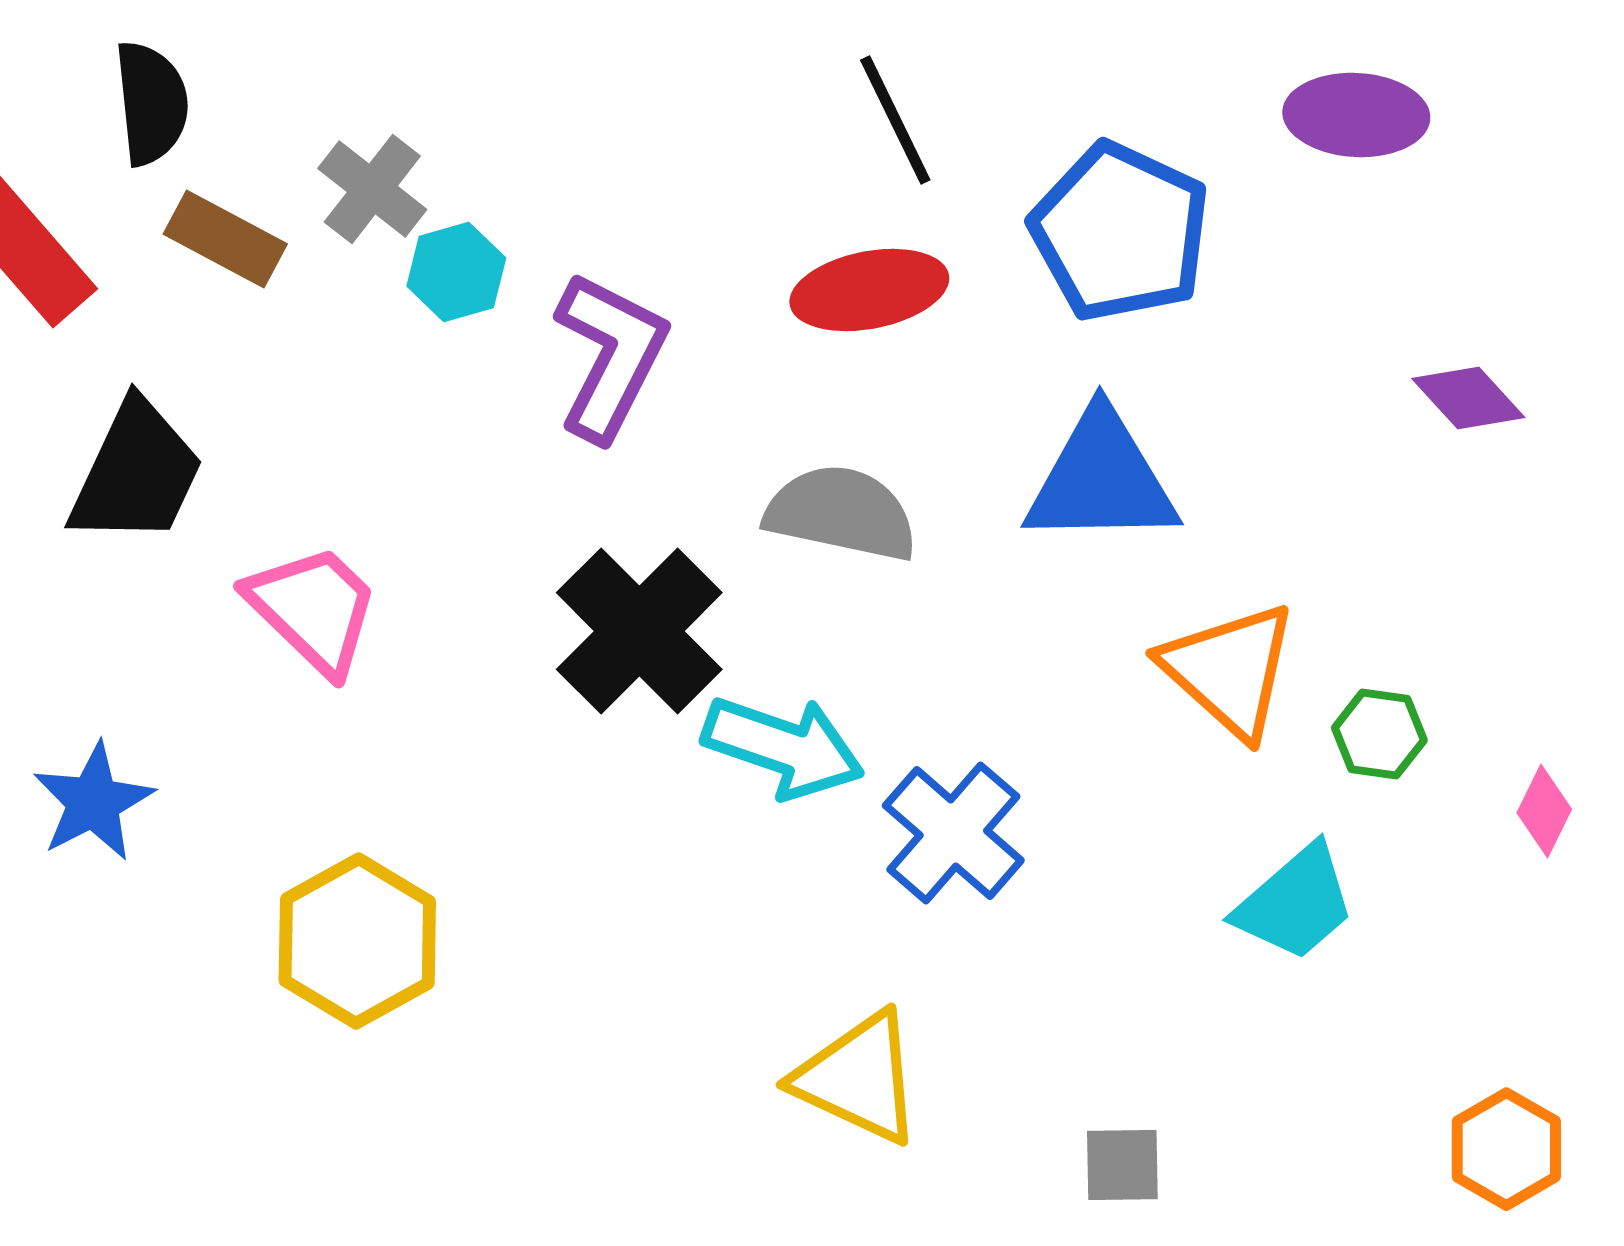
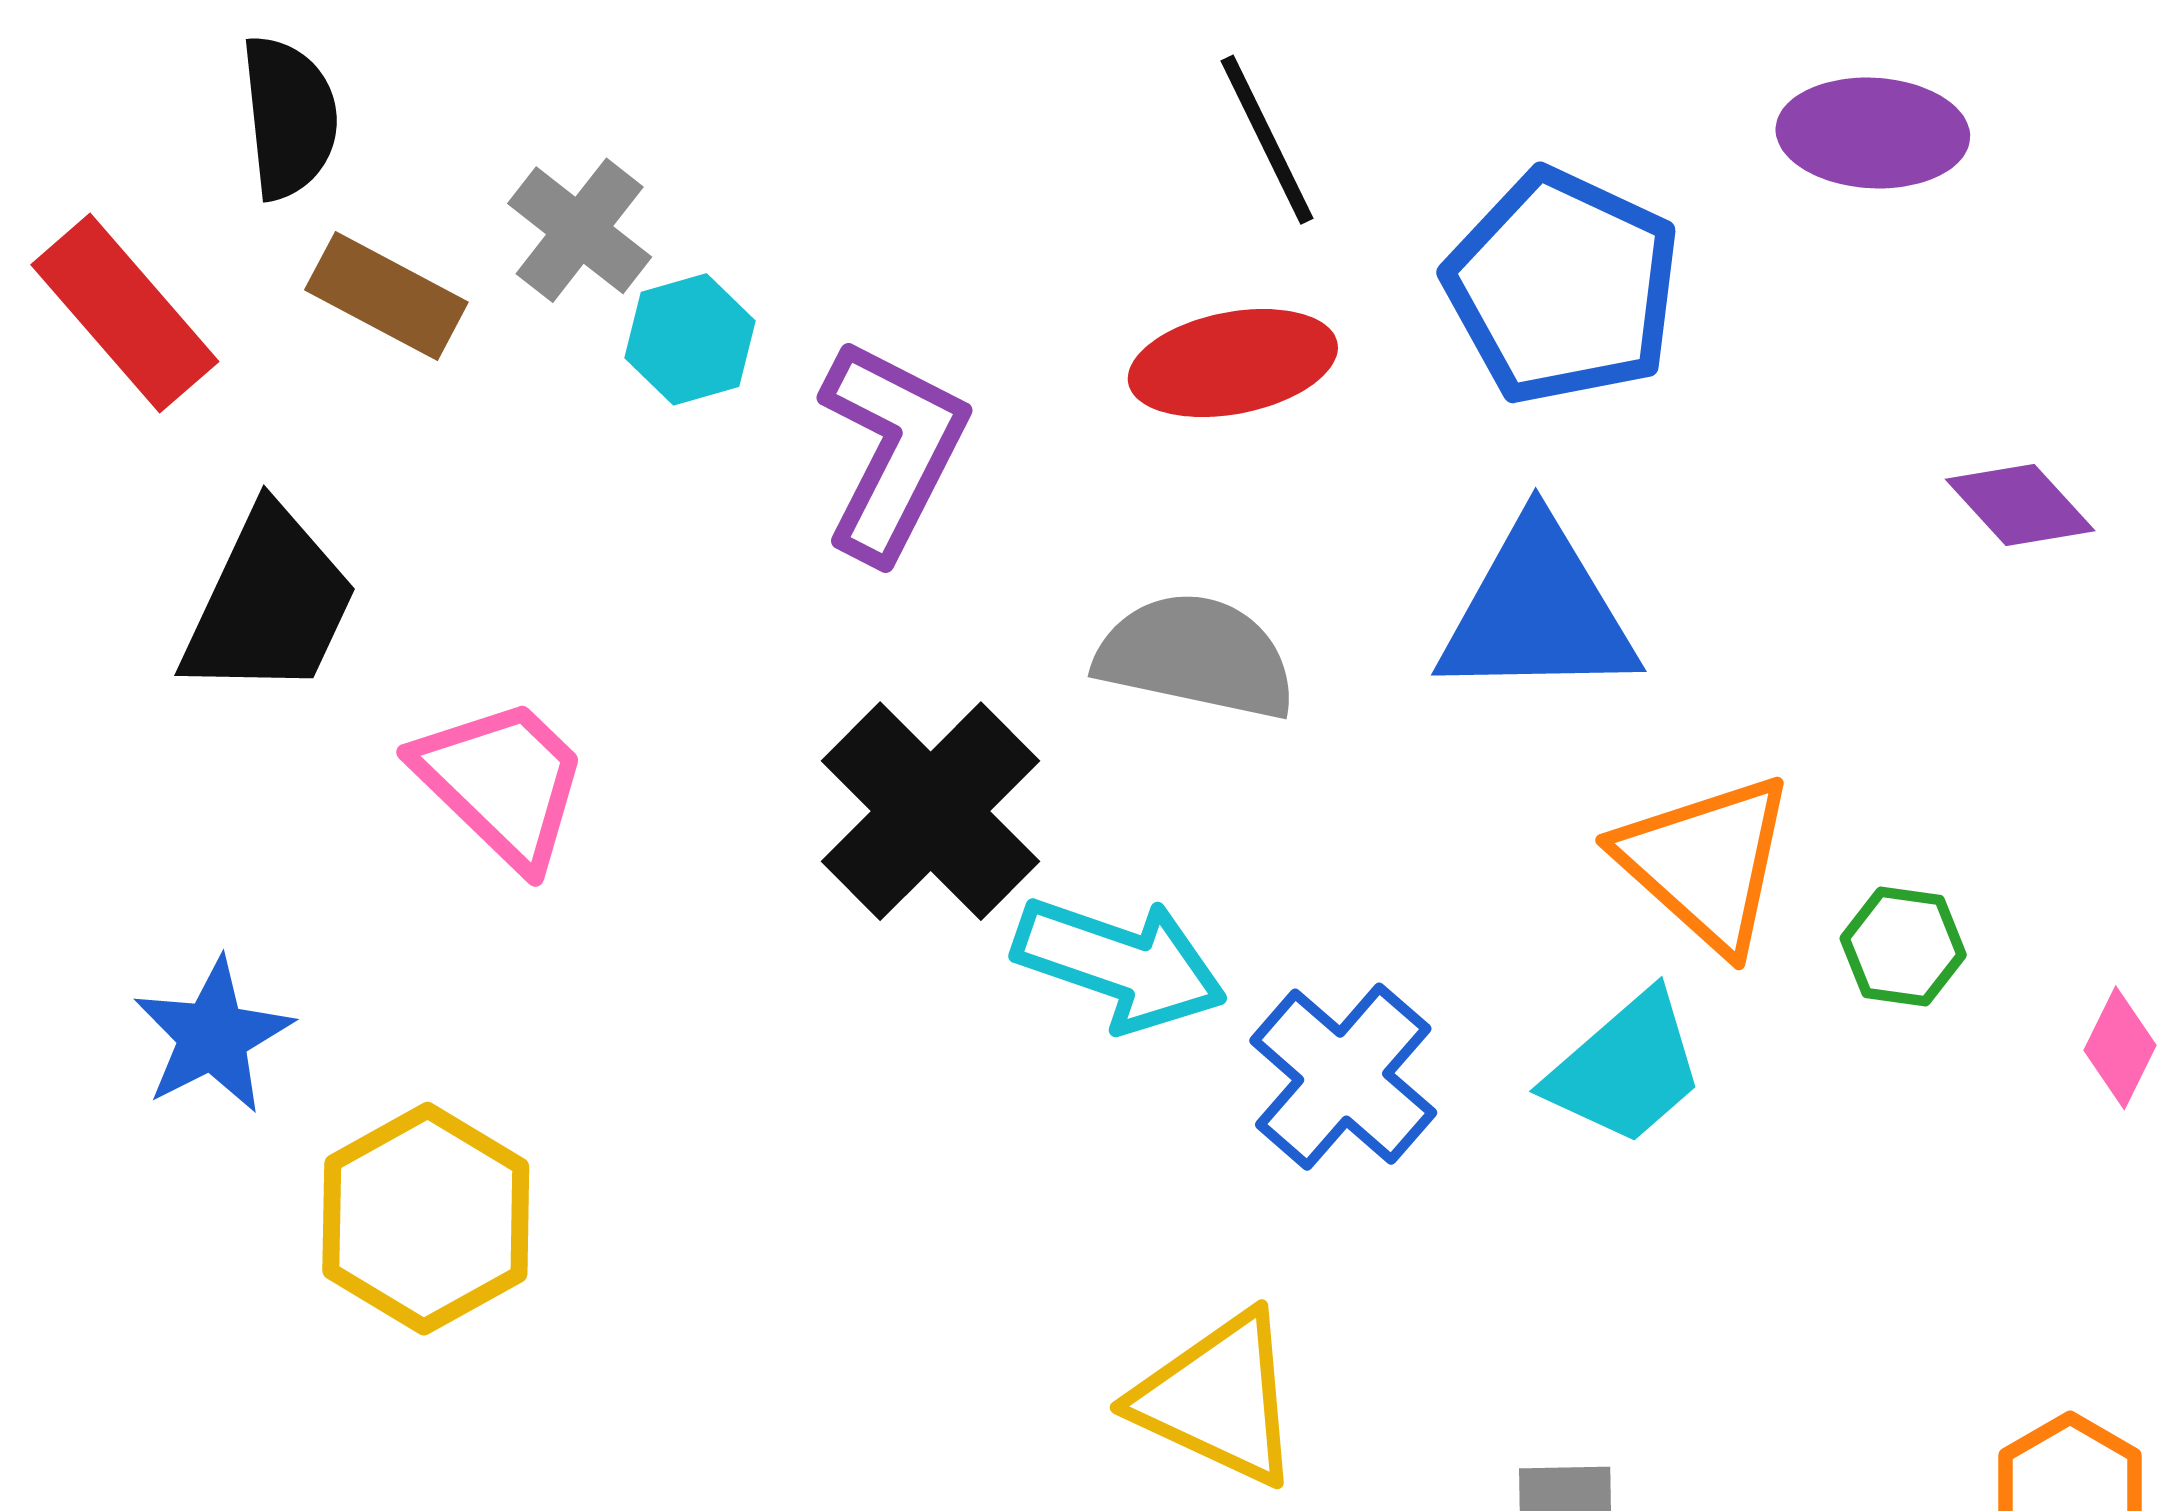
cyan trapezoid: (1295, 903) -> (1626, 1069), moved
yellow hexagon: (357, 941) -> (426, 1219), moved

